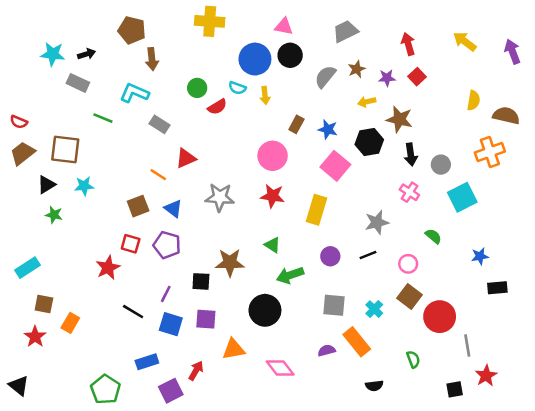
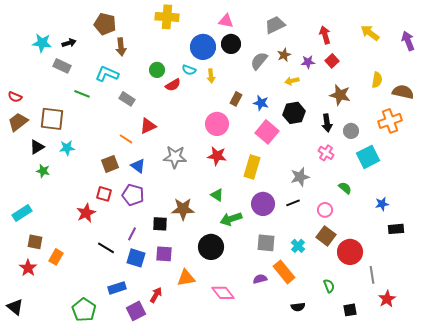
brown star: (399, 119) -> (340, 95), moved
purple circle: (330, 256) -> (263, 204), size x1.5
black square: (455, 389) -> (350, 310), moved

